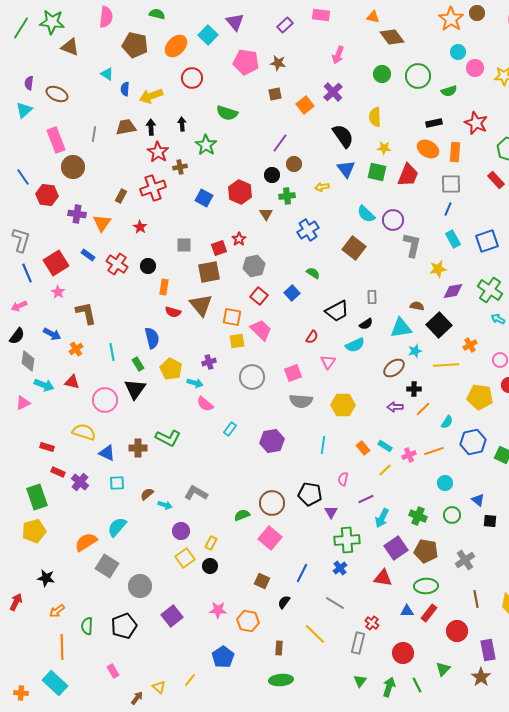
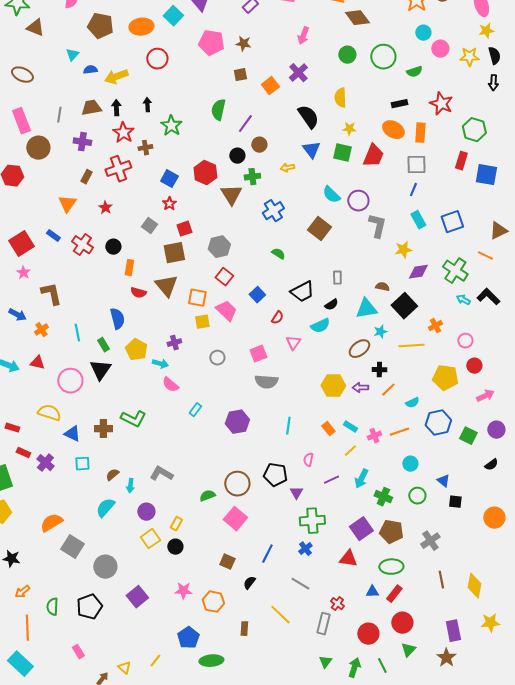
orange ellipse: (176, 46) -> (141, 27), turned 40
cyan triangle: (107, 74) -> (72, 55), turned 40
blue semicircle: (125, 89) -> (90, 70), turned 80
green semicircle: (227, 113) -> (218, 110), moved, turned 85
red rectangle: (496, 180) -> (461, 161), turned 60
purple cross: (77, 214) -> (82, 142), moved
brown triangle: (266, 214) -> (231, 195), size x1.6
red star: (239, 239) -> (169, 204), moved
gray square: (184, 245) -> (149, 226), turned 35
blue square: (292, 293) -> (257, 295), moved
gray circle: (252, 377) -> (217, 358), size x0.6
yellow hexagon: (343, 405) -> (333, 386), moved
cyan semicircle: (447, 422) -> (412, 403), turned 32
cyan arrow: (165, 505) -> (130, 486), turned 80
cyan arrow: (382, 518) -> (361, 479), moved
cyan semicircle: (117, 527) -> (105, 508), moved
red circle: (457, 631) -> (402, 623), moved
green ellipse: (281, 680) -> (211, 661), moved

